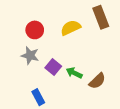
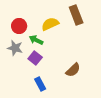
green arrow: (74, 73) -> (36, 40), moved
blue rectangle: (38, 97) -> (40, 84), moved

